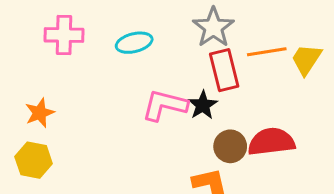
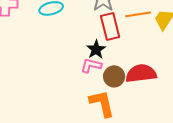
pink L-shape: (165, 105) -> (91, 65), moved, size x0.7

